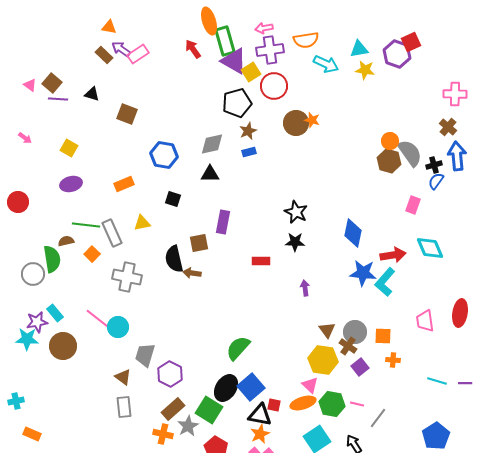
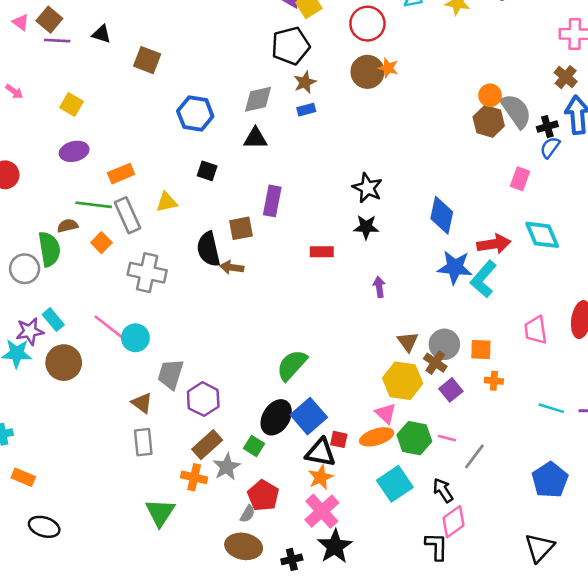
red circle: (274, 86) -> (367, 24), moved
orange rectangle: (124, 184) -> (121, 174), moved
green square: (209, 410) -> (254, 446), size x0.6

